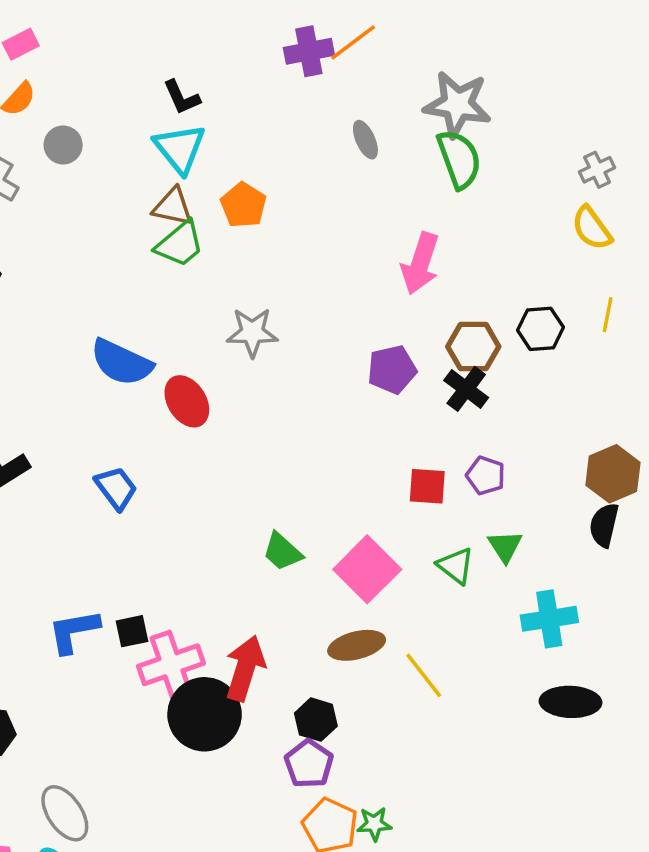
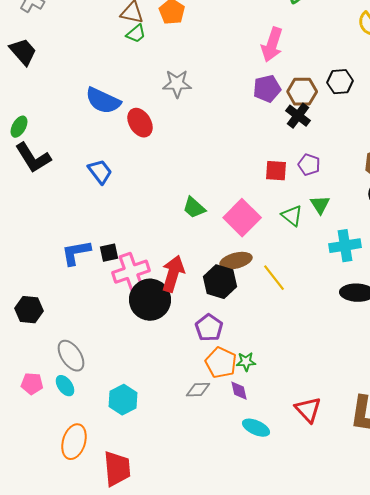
green trapezoid: (180, 244) -> (136, 34), size x0.7
purple pentagon: (392, 370) -> (267, 89), moved
black hexagon: (316, 720) -> (220, 282), moved, size x1.4

